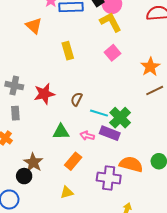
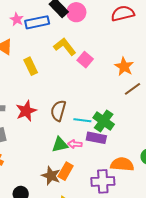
yellow L-shape: (111, 22) -> (65, 47), moved
yellow rectangle: (68, 51) -> (31, 66), moved
brown semicircle: (77, 99) -> (58, 111), size x1.5
green triangle: (61, 132) -> (60, 145), moved
brown star: (33, 162) -> (51, 176), moved

